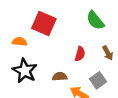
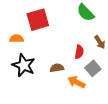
red square: (44, 23) -> (38, 20), turned -35
red semicircle: (80, 54) -> (79, 52), moved

